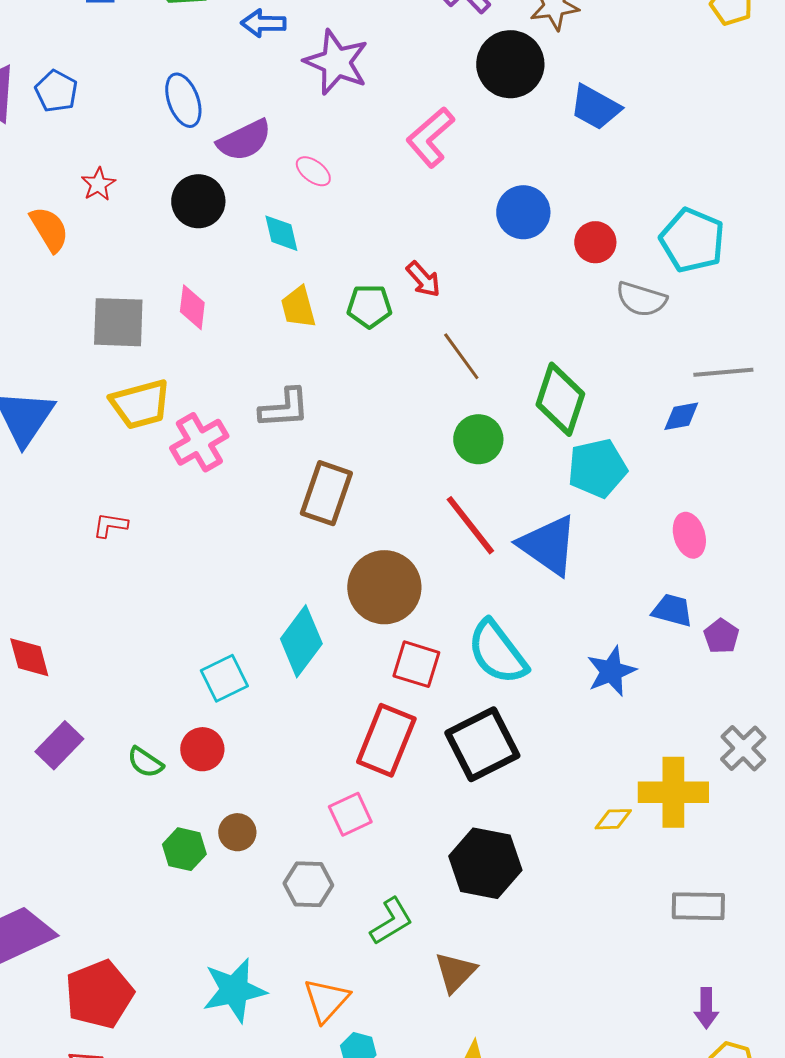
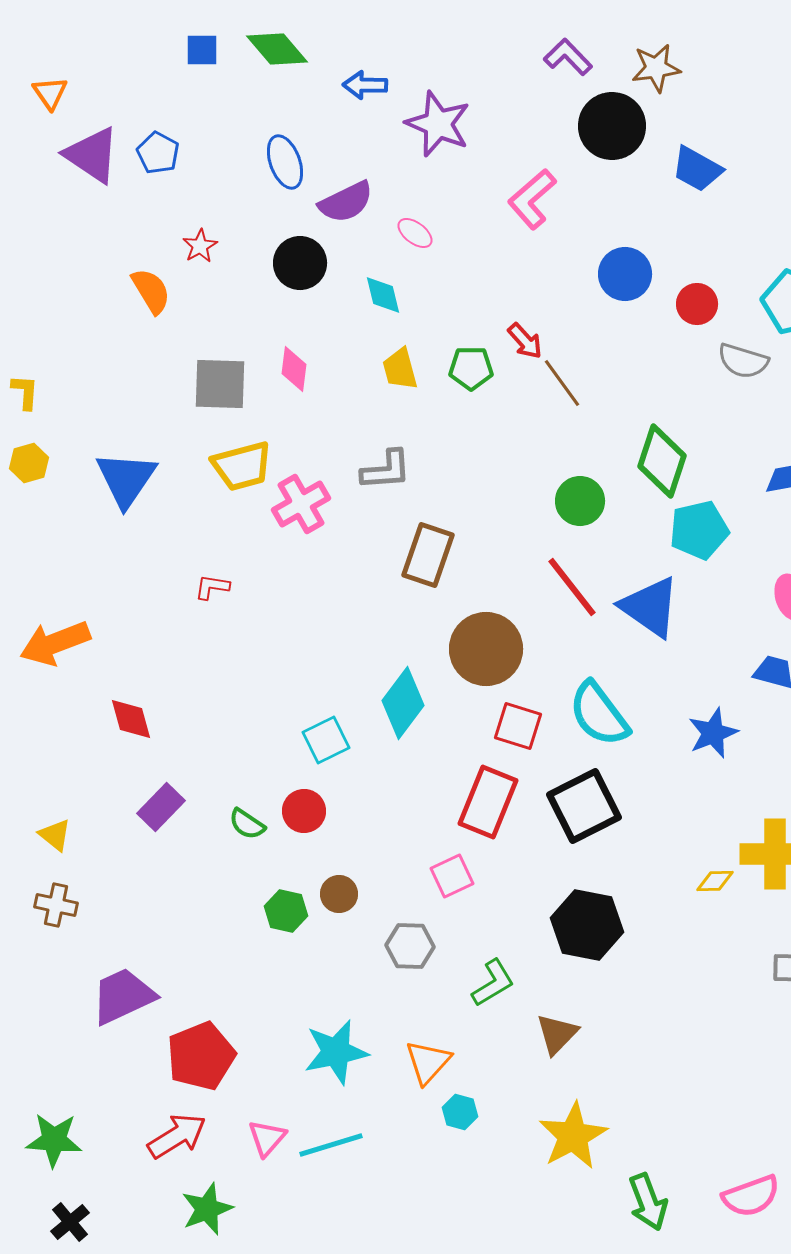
brown line: (461, 356) -> (562, 383), moved

